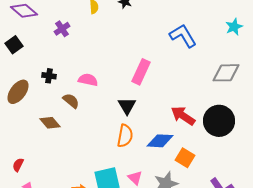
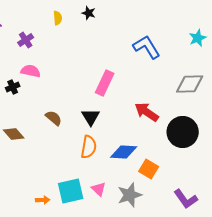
black cross: (49, 76) -> (13, 87), turned -32
pink semicircle: (88, 80) -> (31, 71), moved
brown semicircle: (71, 101) -> (54, 118), moved
red arrow: (183, 116) -> (147, 112), moved

